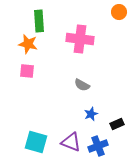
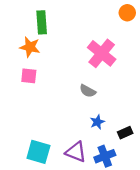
pink cross: (80, 39) -> (102, 53), moved, turned 32

